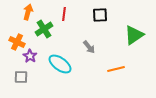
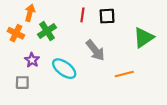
red line: (64, 14) -> (82, 15), moved
orange cross: (17, 42) -> (16, 33), moved
gray arrow: (89, 47) -> (95, 50), size x1.5

